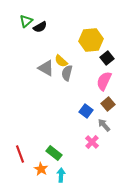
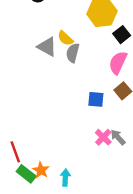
blue square: (86, 111) -> (96, 99), turned -32
gray arrow: (104, 125) -> (118, 137), moved
green rectangle: (54, 153) -> (26, 174), moved

